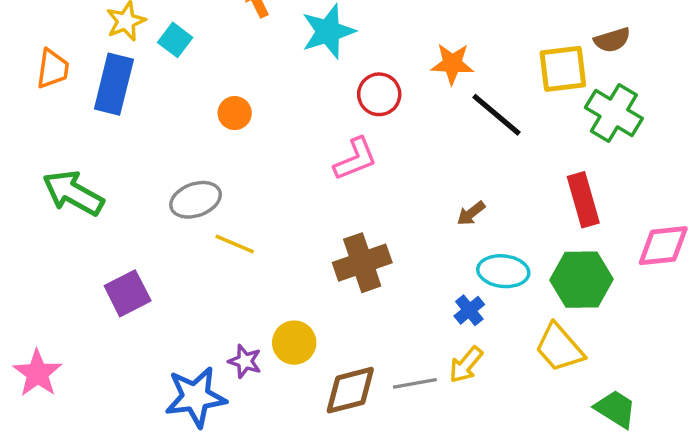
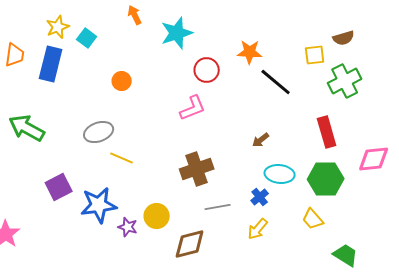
yellow square: (563, 69) -> (315, 55), size x0.7
green cross: (614, 113) -> (345, 81), turned 32
yellow trapezoid: (559, 348) -> (313, 219), size x0.7
gray line: (415, 383) -> (218, 207), moved
blue star: (196, 397) -> (99, 205), moved

